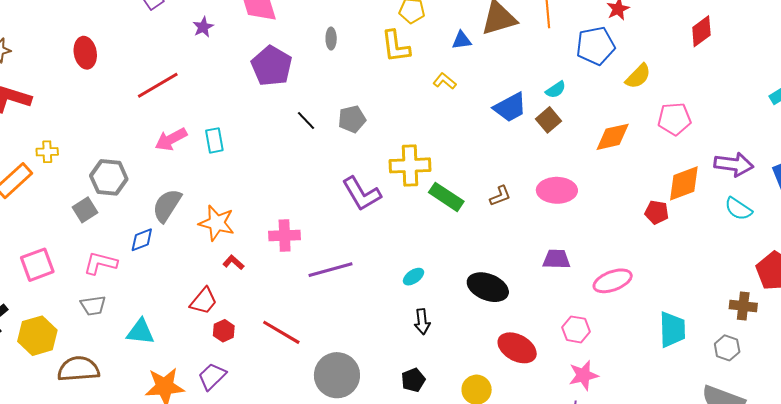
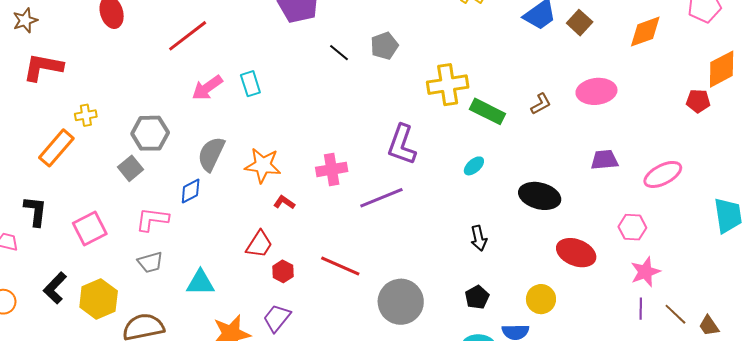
purple L-shape: (362, 194) -> (402, 145), moved, turned 57
cyan ellipse: (414, 277) -> (474, 166), moved

